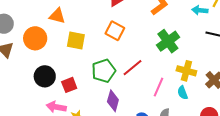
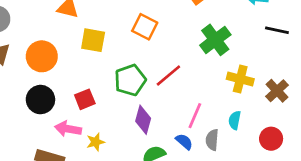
orange circle: (35, 38) -> (42, 56), moved
black circle: (45, 76) -> (40, 100), moved
pink line: (158, 87) -> (195, 116), moved
cyan semicircle: (183, 93) -> (235, 120), moved, turned 32

